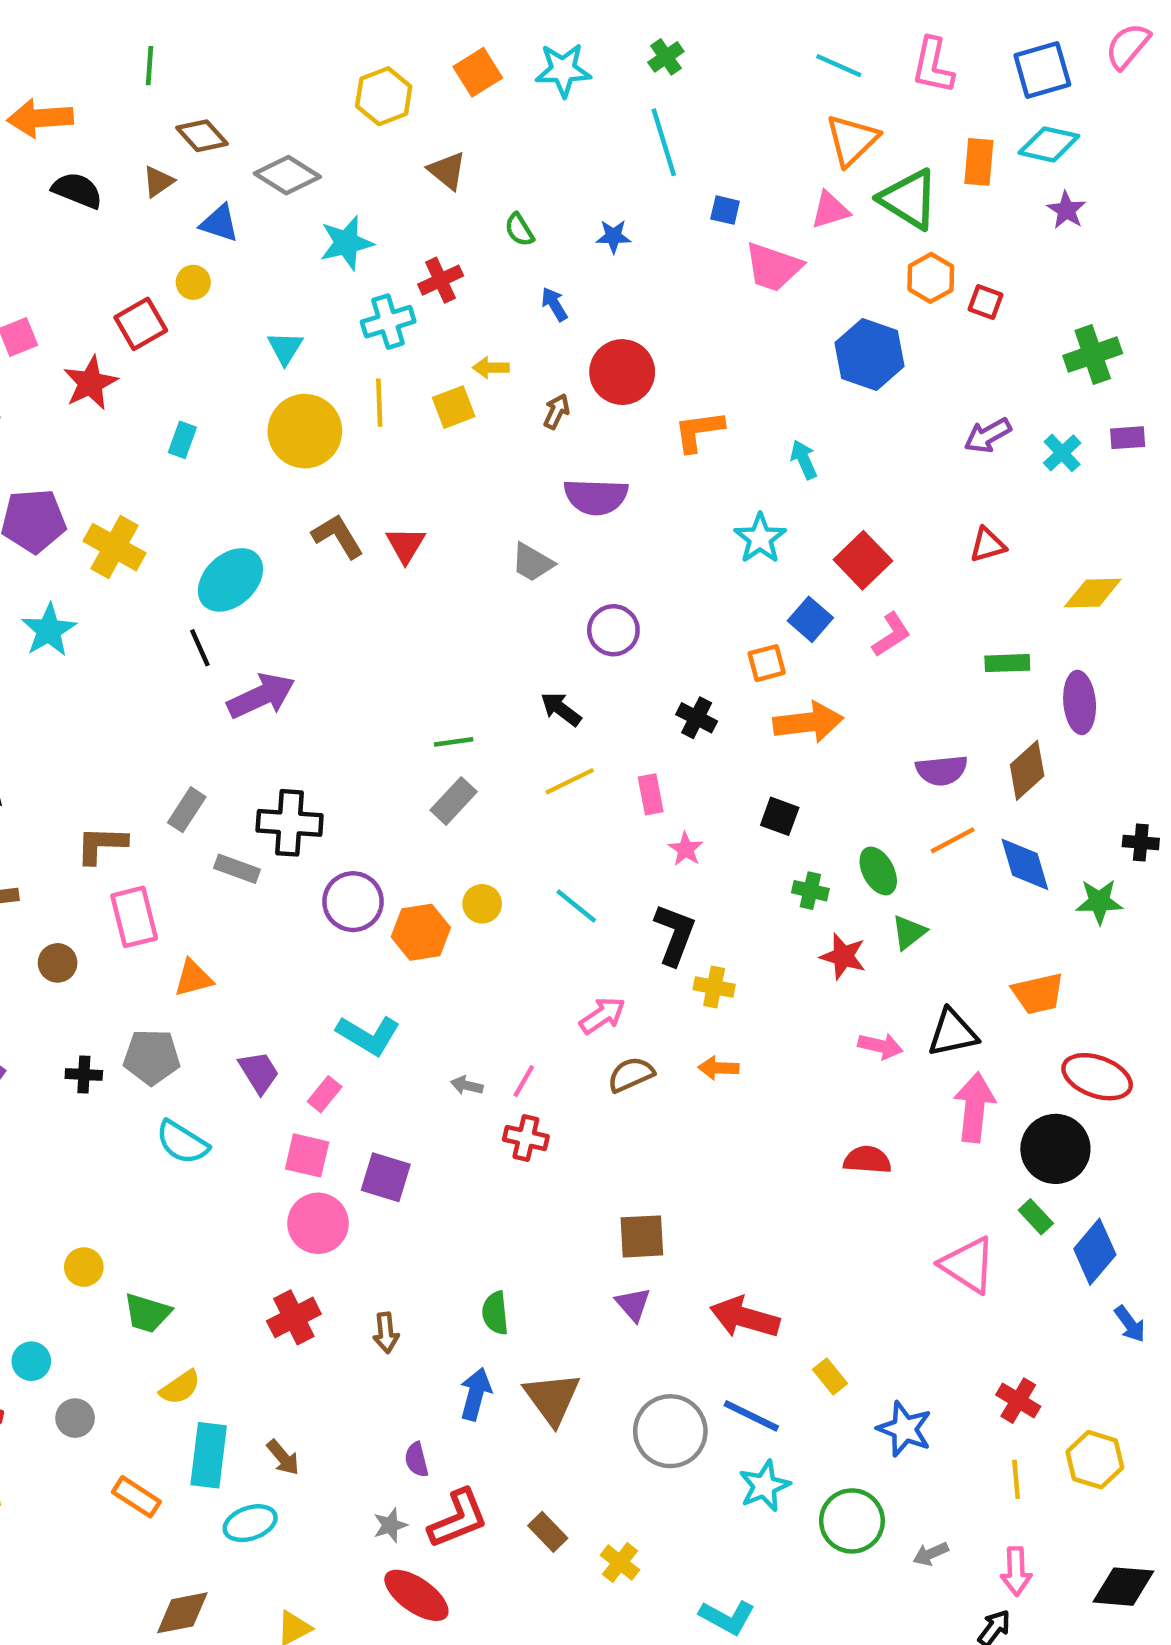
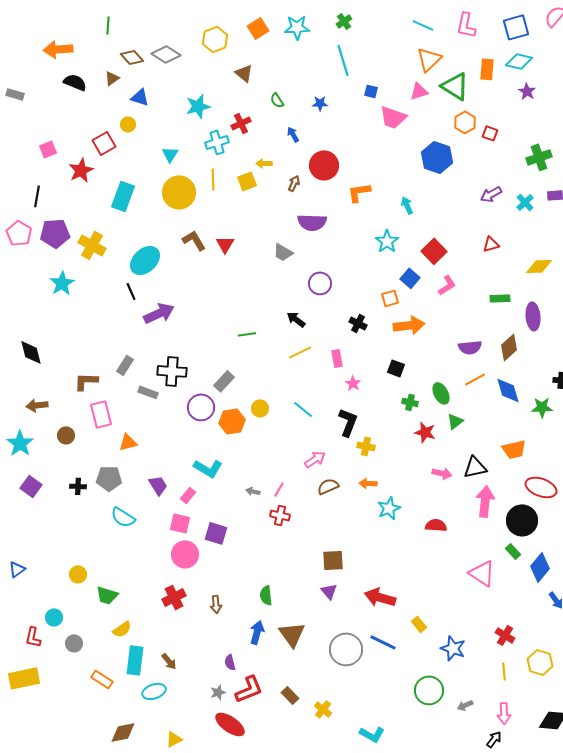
gray diamond: (287, 175) -> (166, 54), moved
cyan rectangle: (182, 440) -> (123, 196), size x1.8
gray rectangle: (454, 801) -> (224, 381), moved
cyan star: (764, 1486) -> (389, 508), moved

